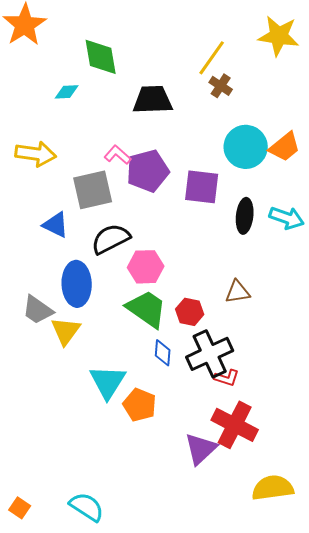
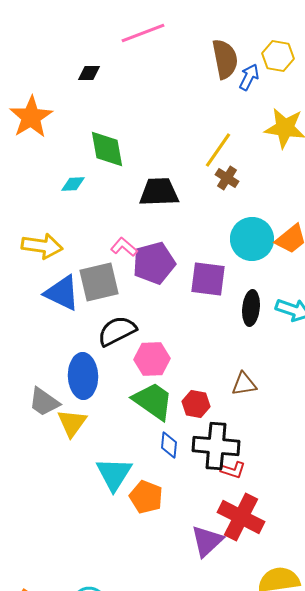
blue triangle: (56, 225) -> (62, 293), moved, size x1.4
black cross: (210, 354) -> (216, 446), turned 30

